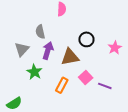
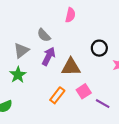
gray semicircle: (40, 32) -> (44, 35), turned -40
black circle: (86, 39) -> (99, 48), moved
green star: (34, 72) -> (18, 75), moved

